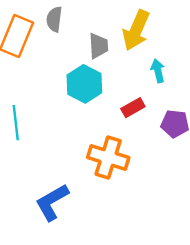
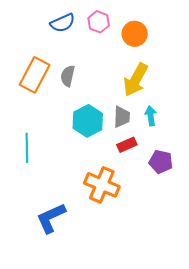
gray semicircle: (54, 19) -> (68, 76), moved
gray trapezoid: (98, 46) -> (122, 117), moved

